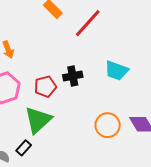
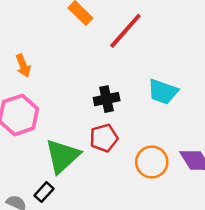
red pentagon: (45, 87) -> (104, 138), moved

